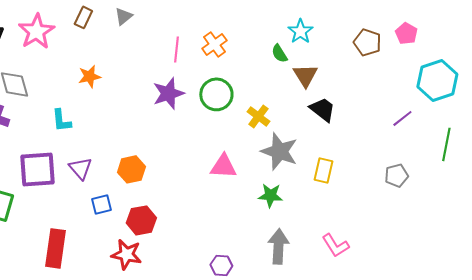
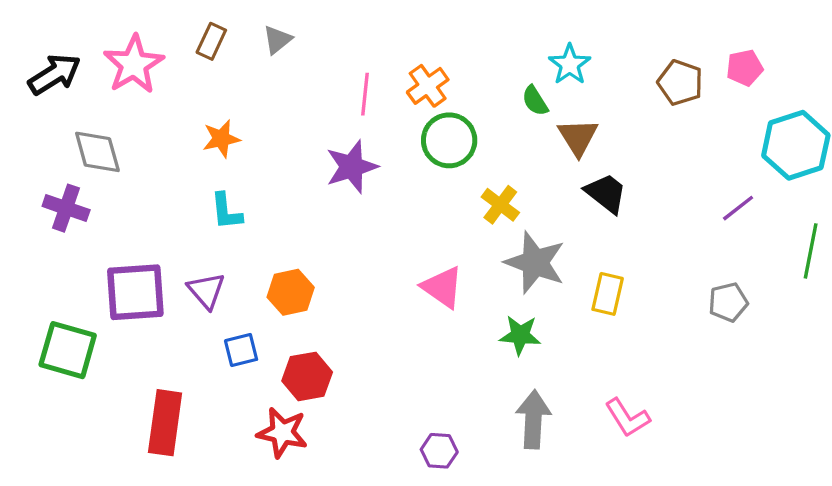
pink pentagon: (406, 33) -> (745, 68), turned 30
green circle: (216, 94) -> (449, 140), moved
cyan L-shape: (61, 120) -> (226, 211), moved
pink triangle: (223, 166) -> (443, 287), turned 32

